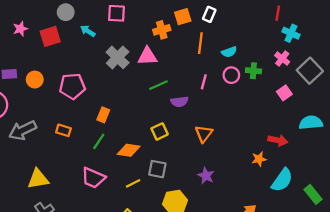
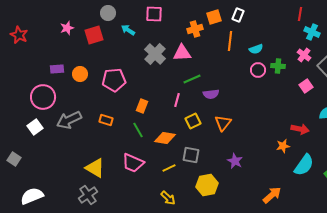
pink line: (204, 82) -> (177, 100), moved
orange triangle: (204, 134) -> (223, 123), moved
green line: (99, 141) -> (138, 130), turned -63
yellow triangle: (38, 179) -> (95, 168), moved, turned 40

